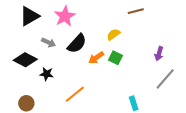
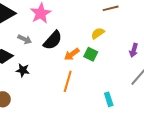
yellow semicircle: (113, 34) -> (98, 33), moved
orange line: (75, 94) -> (68, 81), moved, turned -35

